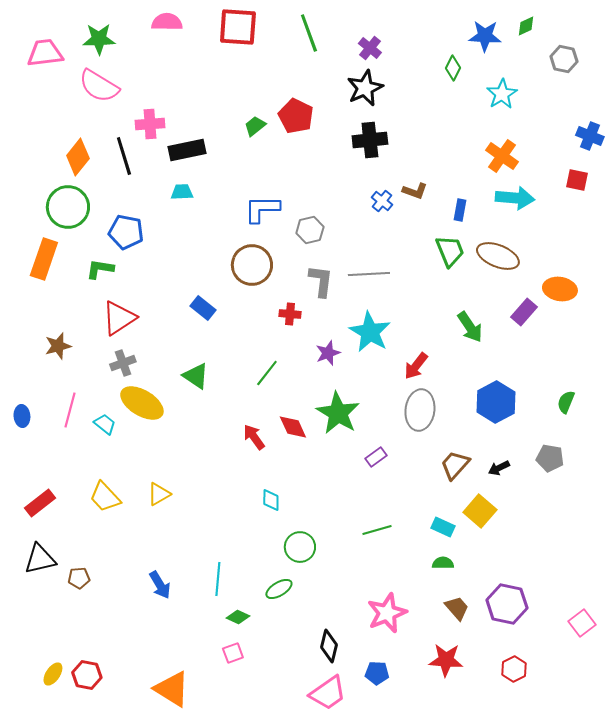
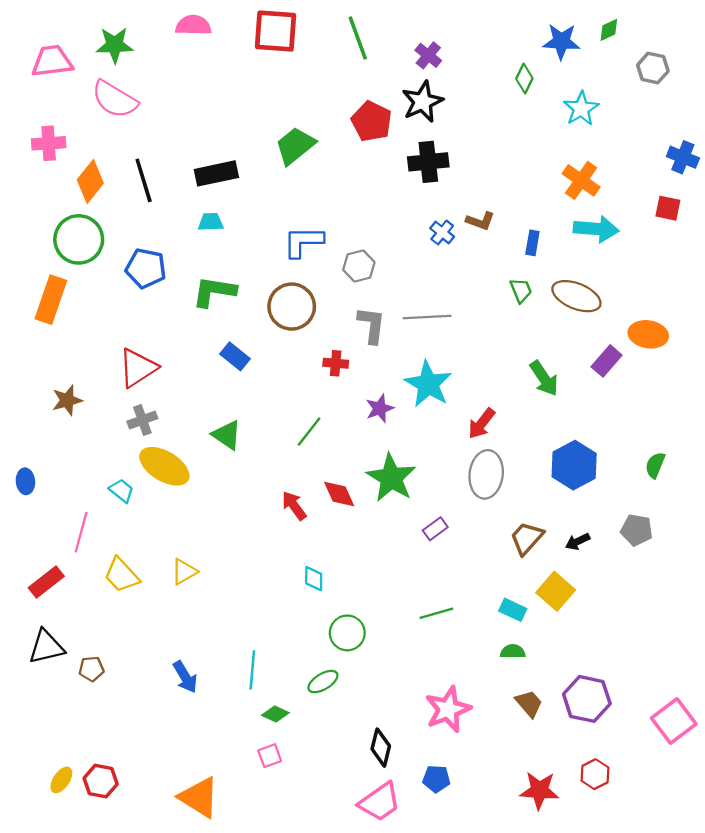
red pentagon: (296, 116) -> (372, 121), moved
pink cross: (150, 124) -> (49, 143), moved
green trapezoid: (255, 126) -> (295, 146), size x1.6
green trapezoid: (450, 251) -> (521, 290), size x0.7
green L-shape: (100, 269) -> (214, 291), moved, size x1.4
pink line: (70, 410) -> (81, 532), moved
pink square: (582, 623) -> (674, 721), size x1.4
red star: (446, 660) -> (539, 790), moved

